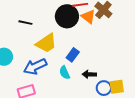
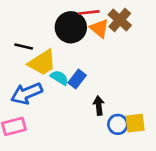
black line: (25, 23) -> (24, 46), moved
cyan semicircle: (65, 73) -> (59, 78), moved, turned 144
black arrow: (89, 74) -> (99, 106), turned 80

